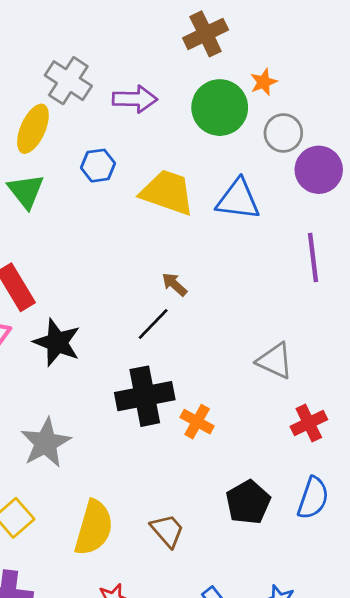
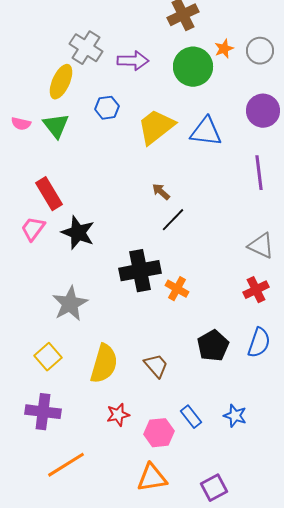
gray circle: (283, 133) -> (260, 51), moved
yellow trapezoid: (167, 192) -> (156, 127), turned -57
black line: (153, 324) -> (173, 220), moved
gray triangle: (275, 361) -> (261, 246), moved

